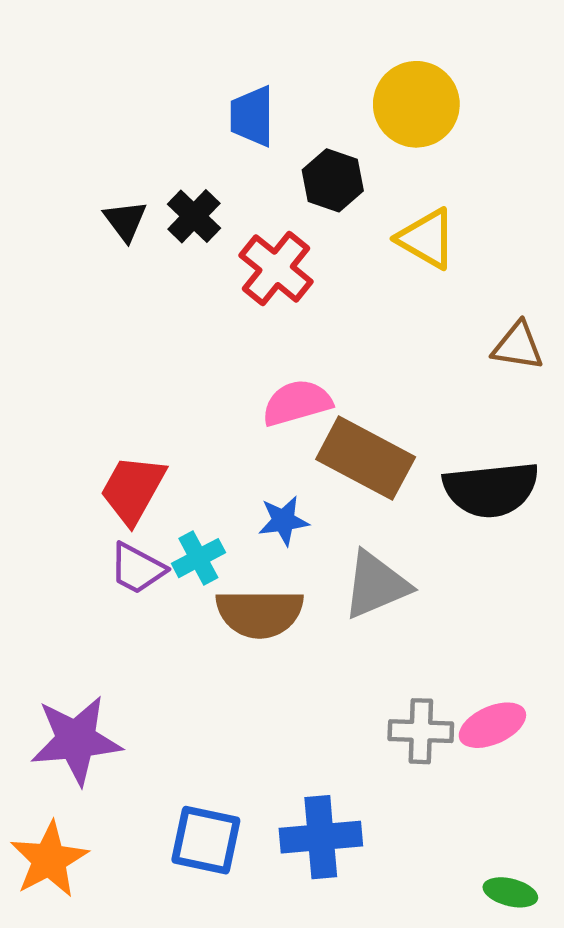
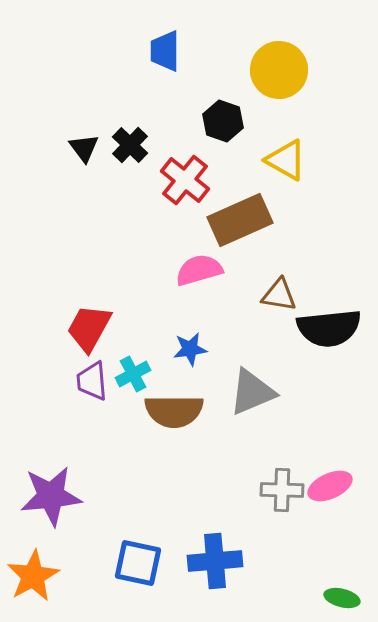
blue trapezoid: (252, 116) -> (165, 51), moved
brown triangle: (518, 346) -> (279, 295), moved
brown rectangle: (366, 458) -> (240, 220), moved, turned -52
purple trapezoid: (137, 568) -> (92, 381), turned 57

